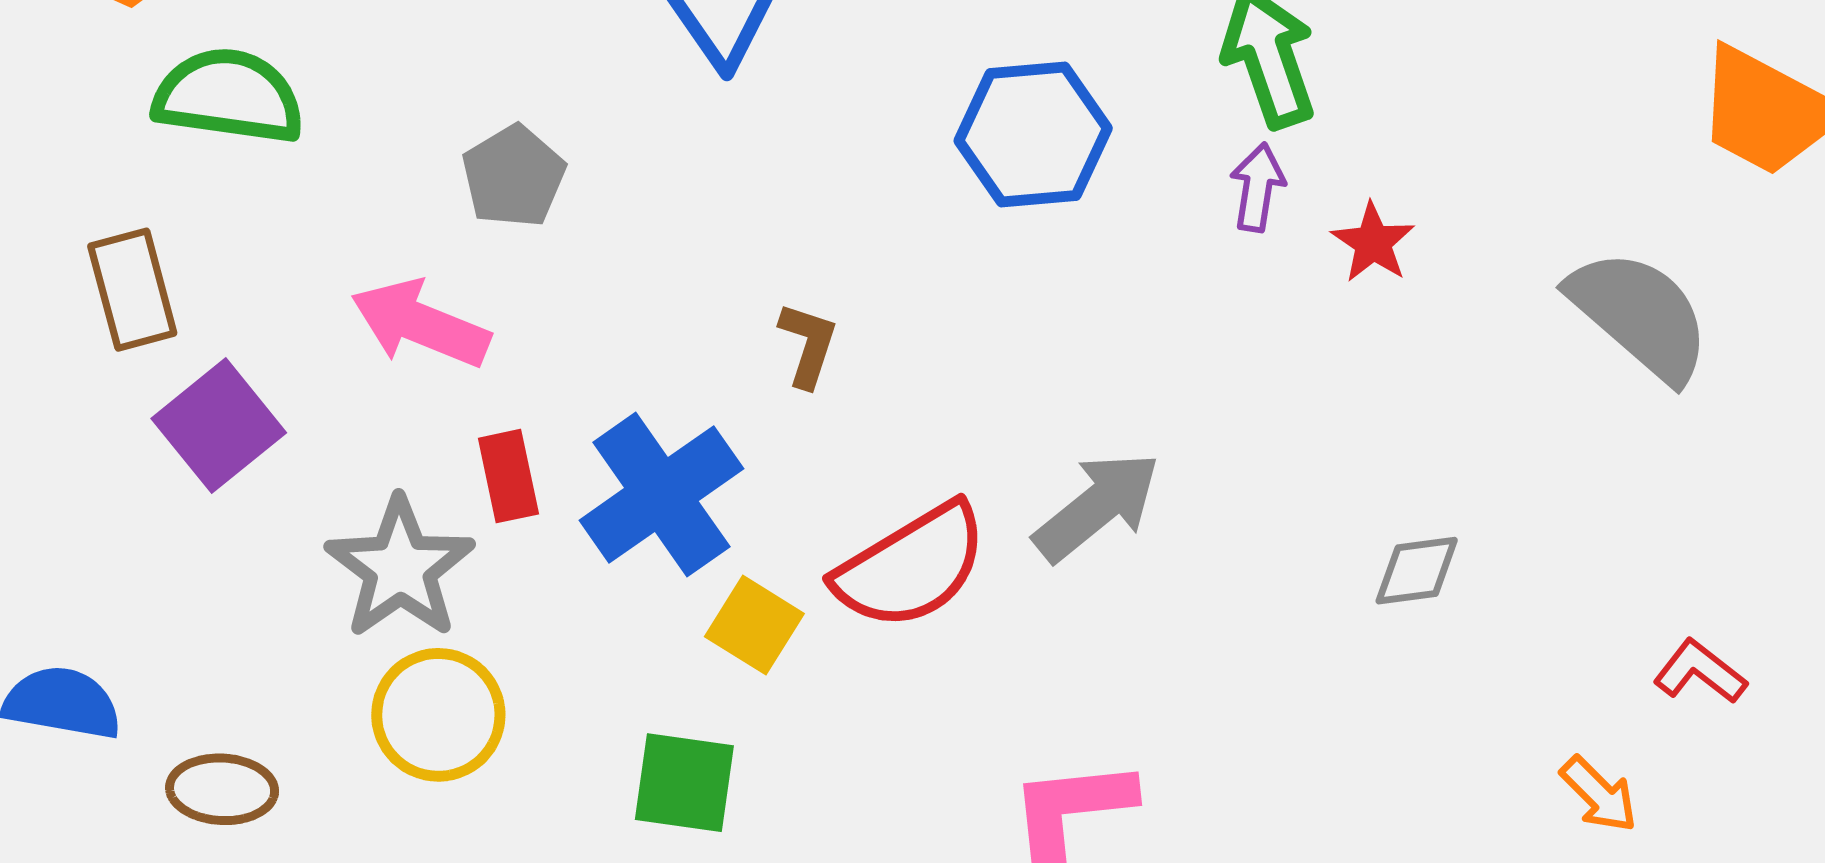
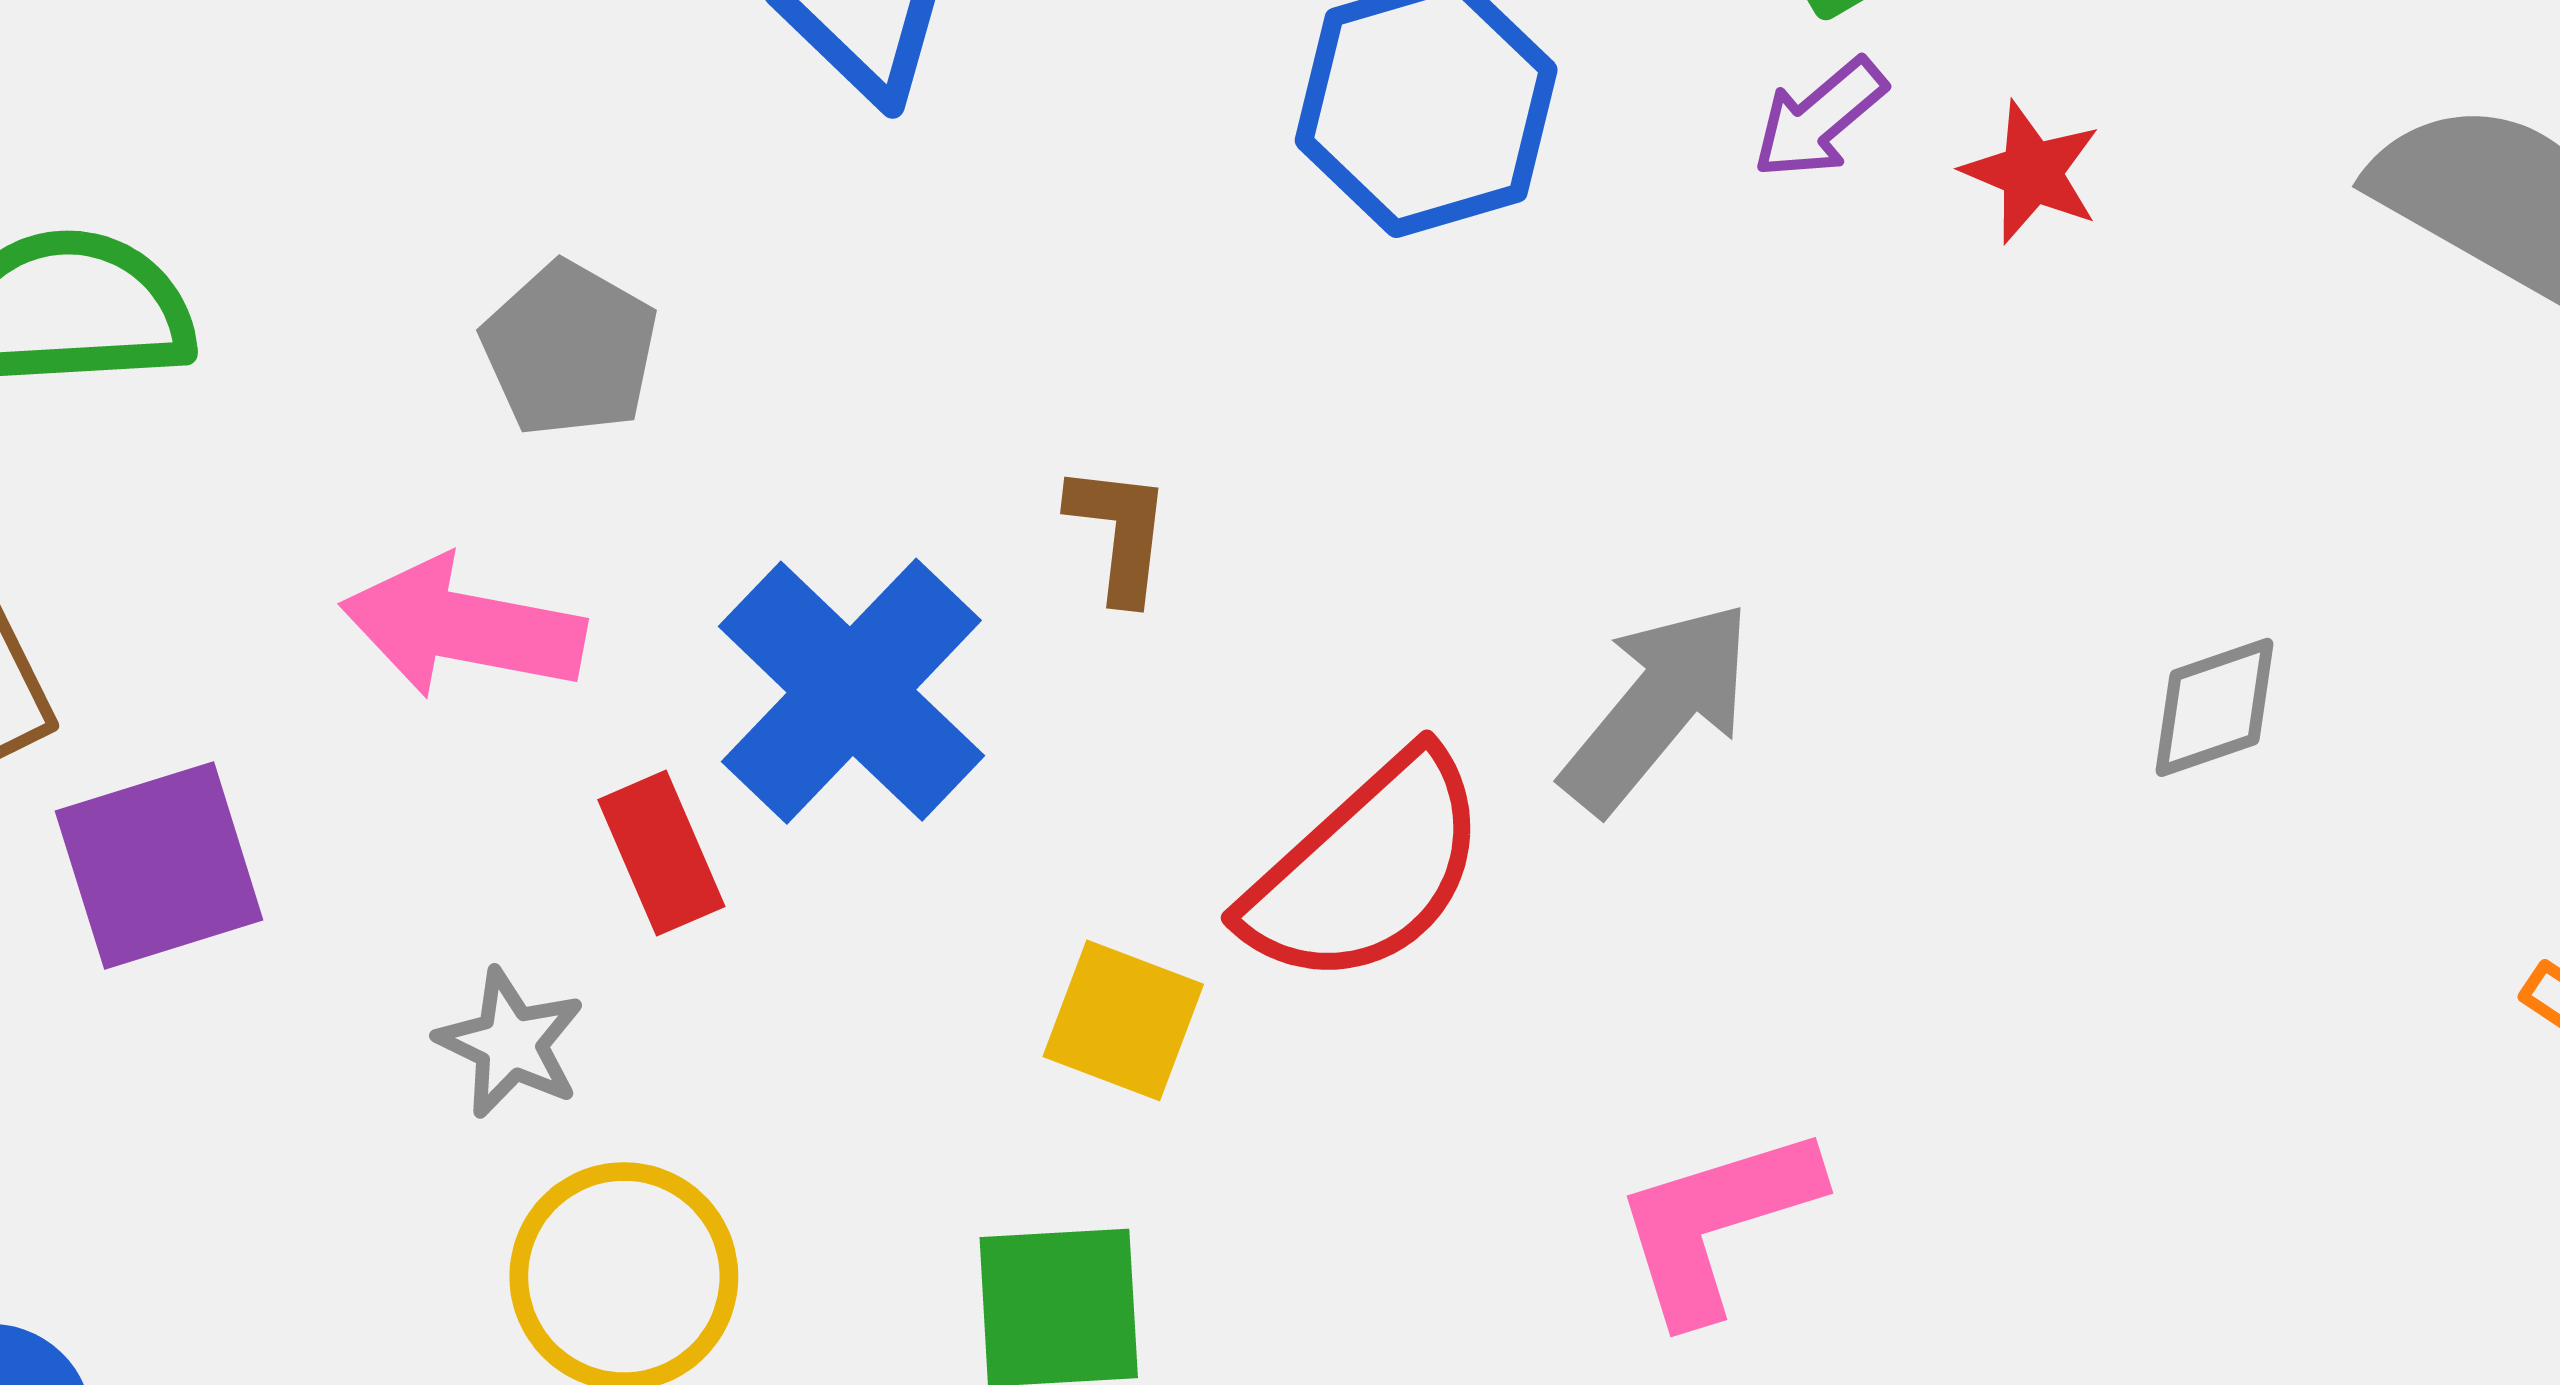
purple arrow: (1257, 187) -> (1819, 118), turned -128
purple square: (219, 426) -> (159, 866), turned 33
blue cross: (661, 494) -> (851, 691), moved
gray star: (400, 568) -> (510, 1043), size x0.6

